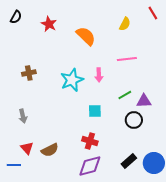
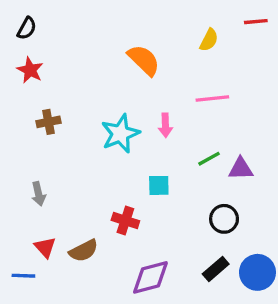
red line: (153, 13) -> (256, 22), turned -64
red star: (49, 24) -> (30, 70), moved
black circle: (134, 120) -> (224, 219), moved
red cross: (90, 141) -> (125, 221), moved

